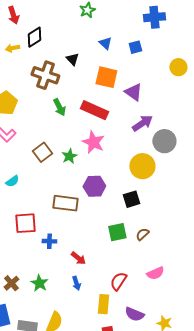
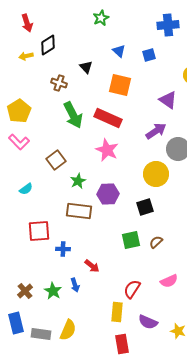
brown cross: (45, 75) -> (59, 83), size x0.6
purple triangle: (133, 92) -> (168, 100), moved
green arrow: (59, 107) -> (73, 115), size x1.5
green star: (69, 156) -> (78, 181), moved
blue arrow: (76, 283) -> (75, 285), moved

